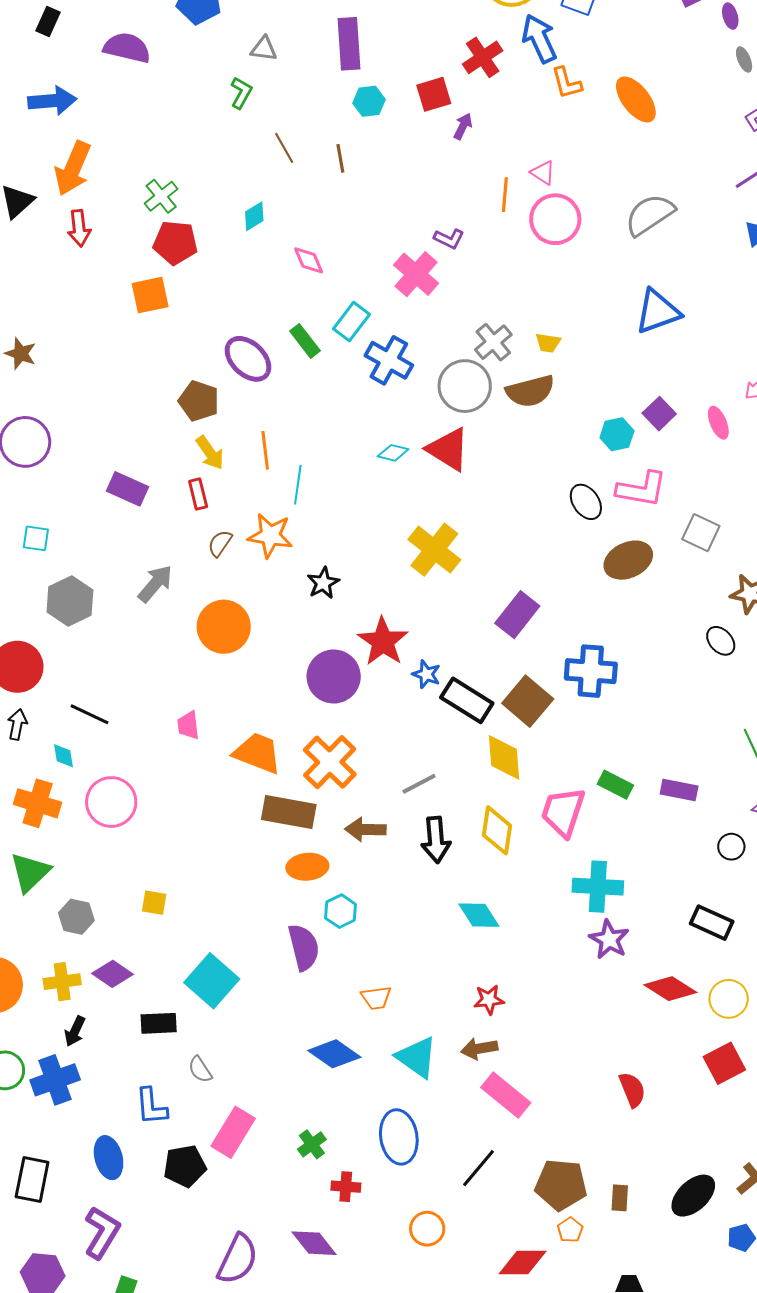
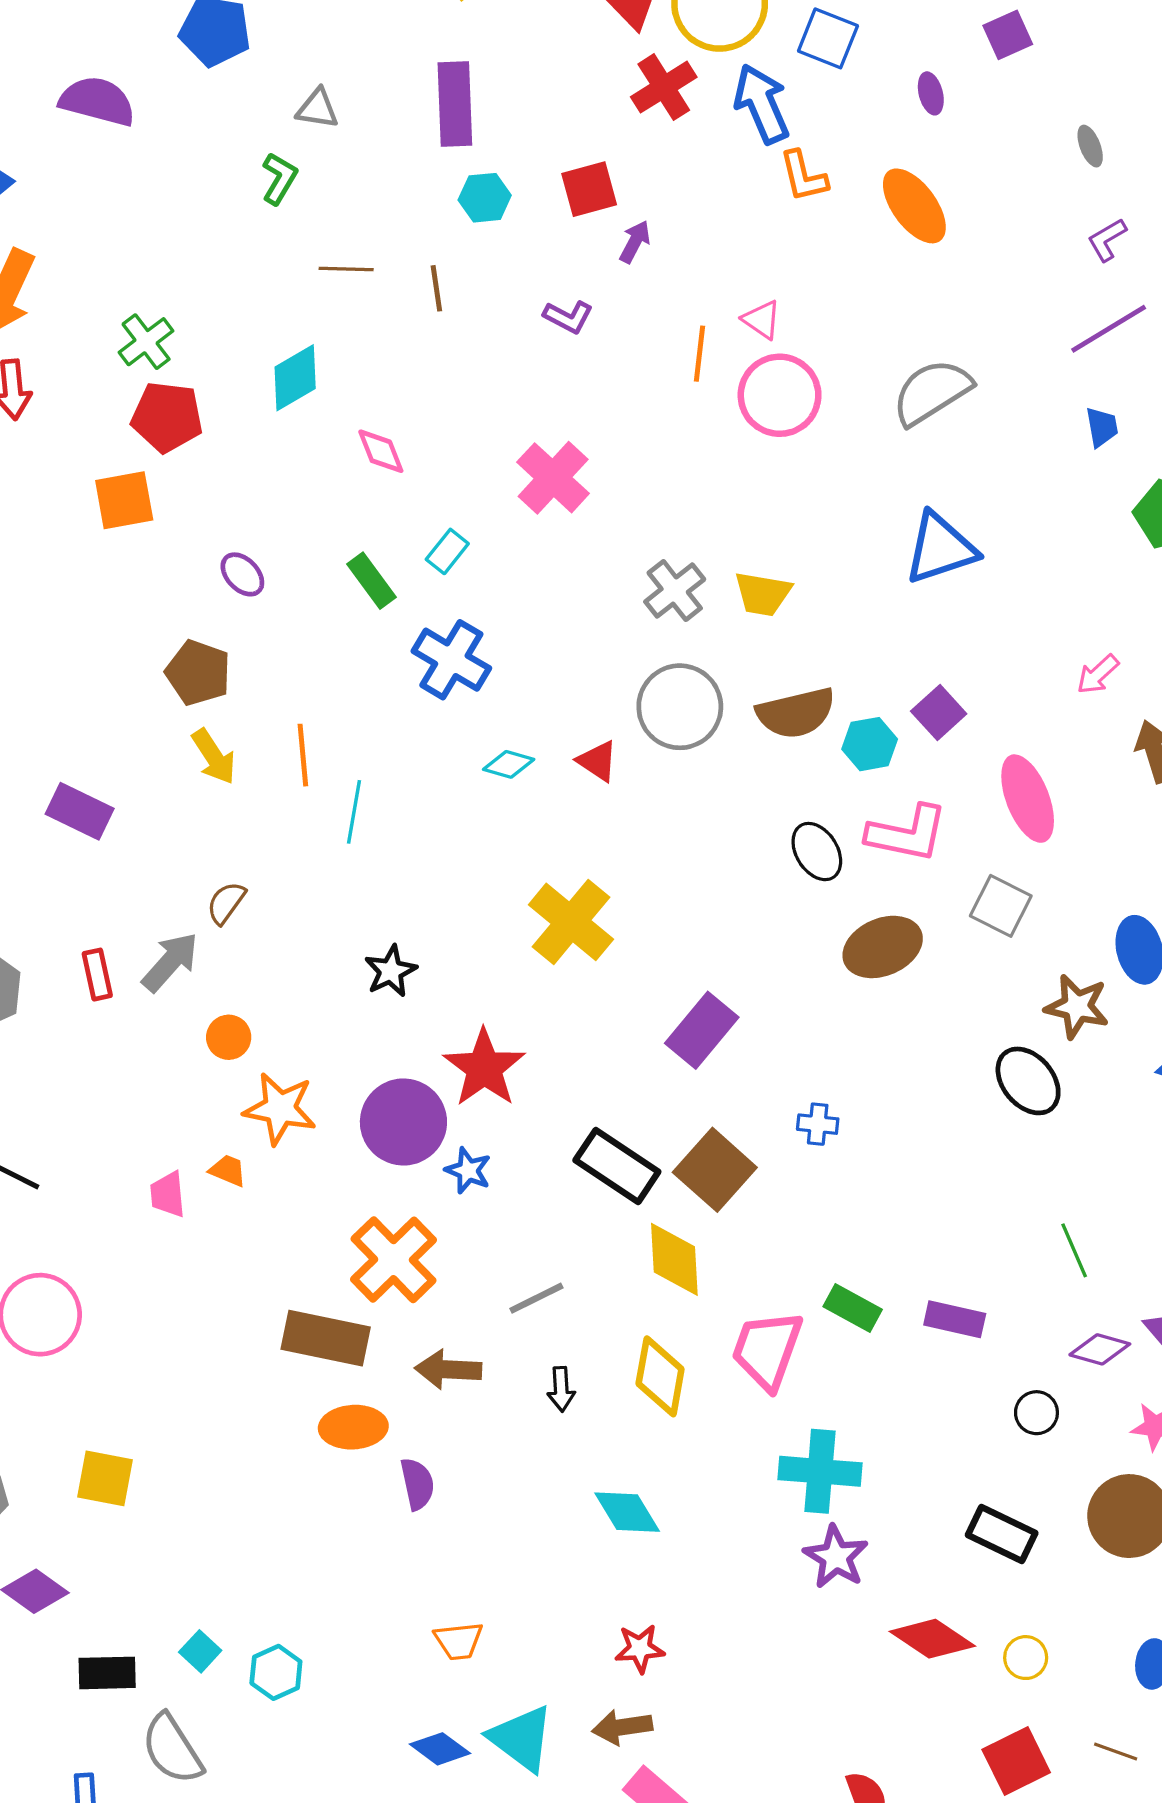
purple ellipse: (730, 16) -> (931, 93), moved
red cross: (483, 57) -> (664, 87), moved
brown line: (284, 148) -> (346, 269), turned -60
cyan diamond: (254, 216) -> (295, 378), size x1.4
purple L-shape: (449, 239) -> (568, 317), moved
cyan rectangle: (352, 322) -> (447, 551), size x0.7
yellow trapezoid: (548, 343) -> (763, 594), size x1.4
purple ellipse: (248, 359) -> (242, 574), moved, size x0.6
blue cross: (389, 360) -> (451, 660), moved
gray circle: (465, 386) -> (680, 707), moved
brown semicircle: (530, 391) -> (796, 713), moved
pink ellipse: (718, 423) -> (1028, 799), moved, size x1.6
red triangle: (448, 449) -> (597, 761), size x0.6
red rectangle: (198, 494) -> (97, 975), moved
orange star: (270, 536) -> (280, 1109), moved
gray arrow: (155, 584) -> (170, 962), moved
orange circle: (224, 627) -> (229, 1037), size x0.5
black ellipse: (721, 641) -> (1028, 1081), size x1.4
blue cross: (591, 671) -> (818, 1124), size x0.5
blue star: (426, 674) -> (468, 1171), moved
orange trapezoid: (257, 753) -> (228, 1170), moved, size x0.5
black arrow: (436, 840) -> (561, 1389), size x0.6
yellow square: (154, 903) -> (105, 1478), size x1.4
cyan hexagon: (341, 911) -> (276, 1672), moved
purple semicircle: (304, 947) -> (417, 1484), moved, size x0.7
cyan square: (212, 981) -> (200, 1651), moved, size x0.5
yellow circle: (729, 999) -> (1026, 1658), size x0.7
blue diamond: (334, 1054) -> (440, 1749), moved, size x0.7
gray semicircle: (200, 1070) -> (172, 1749), size x1.6

